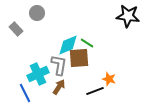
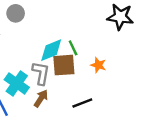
green line: (87, 43) -> (73, 48), turned 32
cyan cross: (38, 74) -> (17, 83), turned -30
orange star: (109, 79) -> (98, 65), moved

